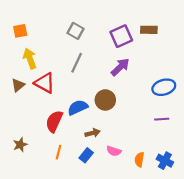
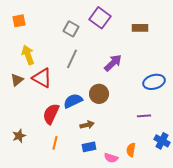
orange square: (20, 31) -> (19, 21), moved
purple square: (121, 36) -> (100, 18), moved, turned -30
purple line: (162, 119) -> (144, 116), moved
pink semicircle: (114, 151) -> (111, 158), moved
blue rectangle: (86, 155) -> (89, 147), moved, turned 40
blue cross: (165, 161) -> (162, 141), moved

